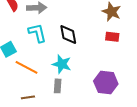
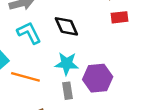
purple hexagon: (106, 82) -> (98, 78), moved

